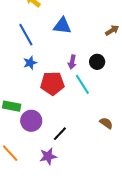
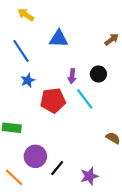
purple circle: (31, 121) -> (35, 156), moved
black line: (60, 134) -> (57, 168), moved
purple star: (48, 156) -> (89, 176), moved

